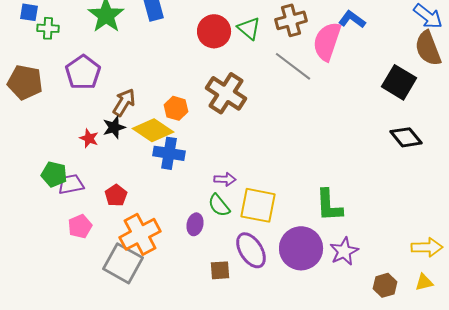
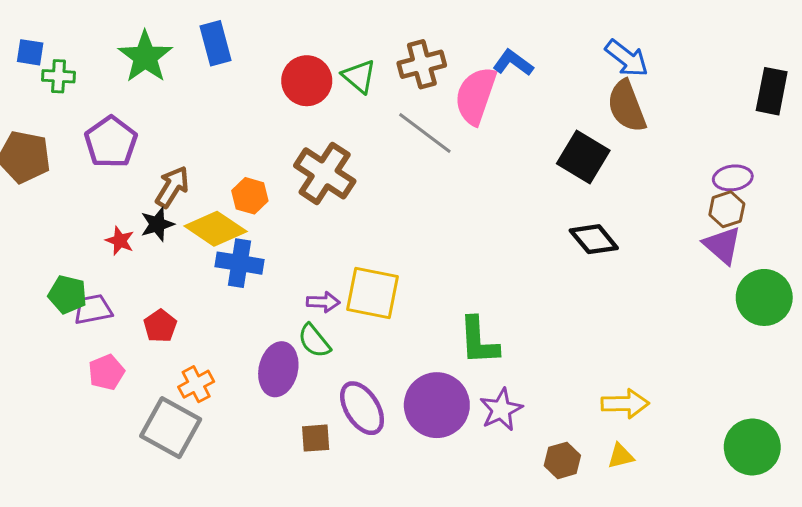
yellow square: (258, 205) -> (373, 293), moved
purple ellipse: (195, 224) -> (278, 369), size x1.6
orange cross: (140, 234) -> (196, 384), size x0.6

